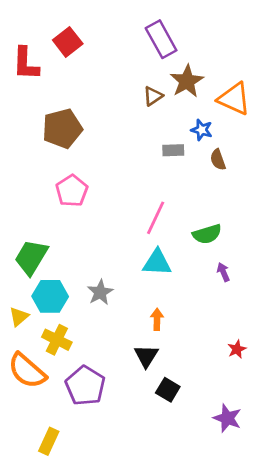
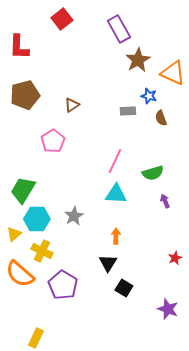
red square: (68, 42) -> (62, 19), moved
brown triangle: (153, 96) -> (72, 105), moved
brown pentagon: (62, 129) -> (25, 95), moved
yellow rectangle: (49, 441) -> (36, 338), moved

